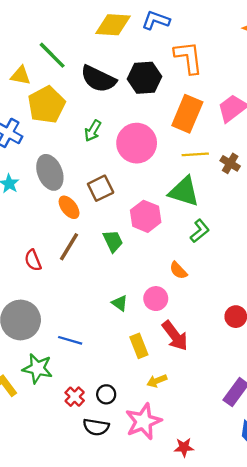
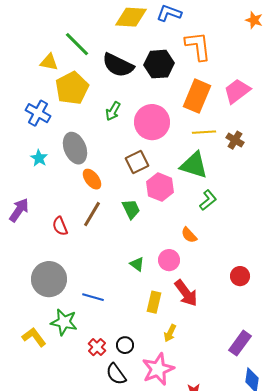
brown square: (101, 188) -> (137, 162), moved
yellow rectangle: (139, 346) -> (154, 302), turned 35
yellow arrow: (157, 381) -> (170, 333), turned -42
black semicircle: (96, 427) -> (116, 374), turned 45

